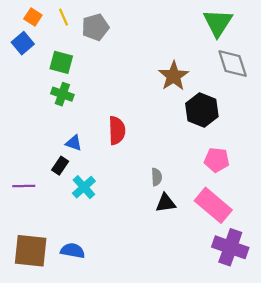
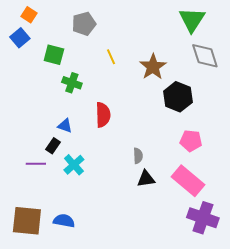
yellow line: (64, 17) -> (111, 57), moved
green cross: (62, 94) -> (72, 83), moved
purple line: (24, 186) -> (36, 164), moved

